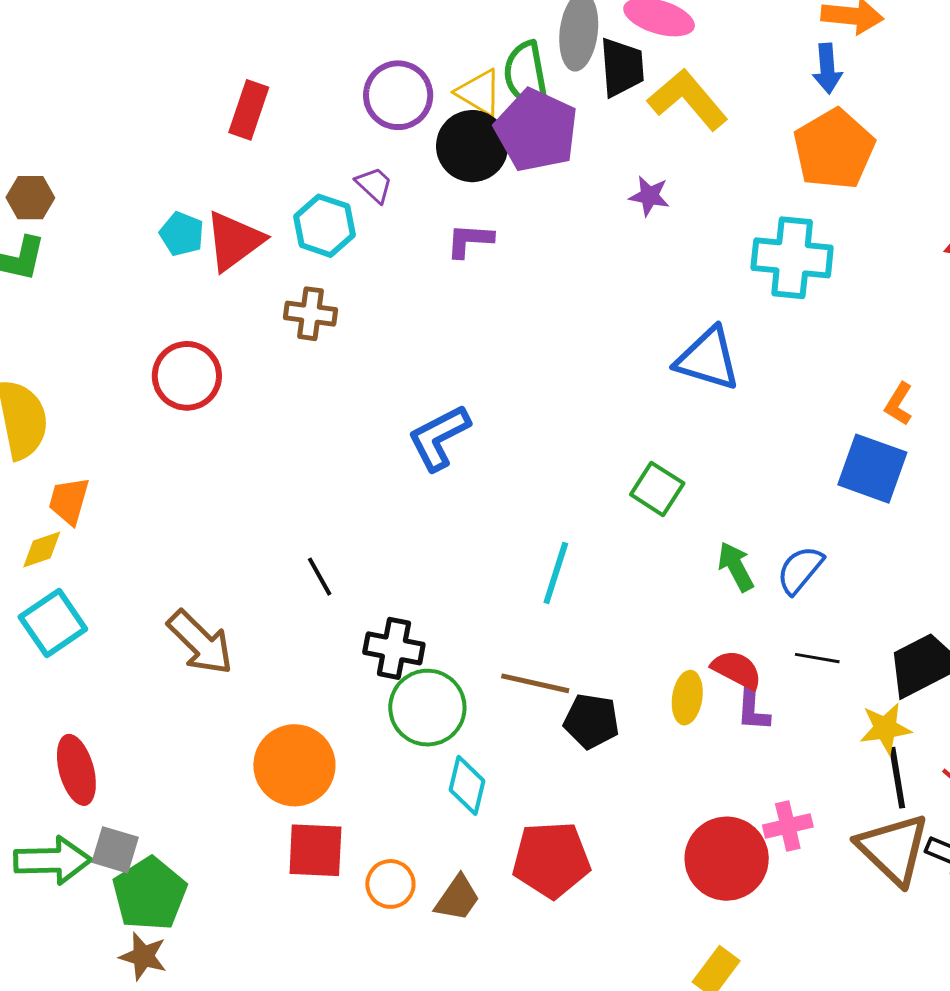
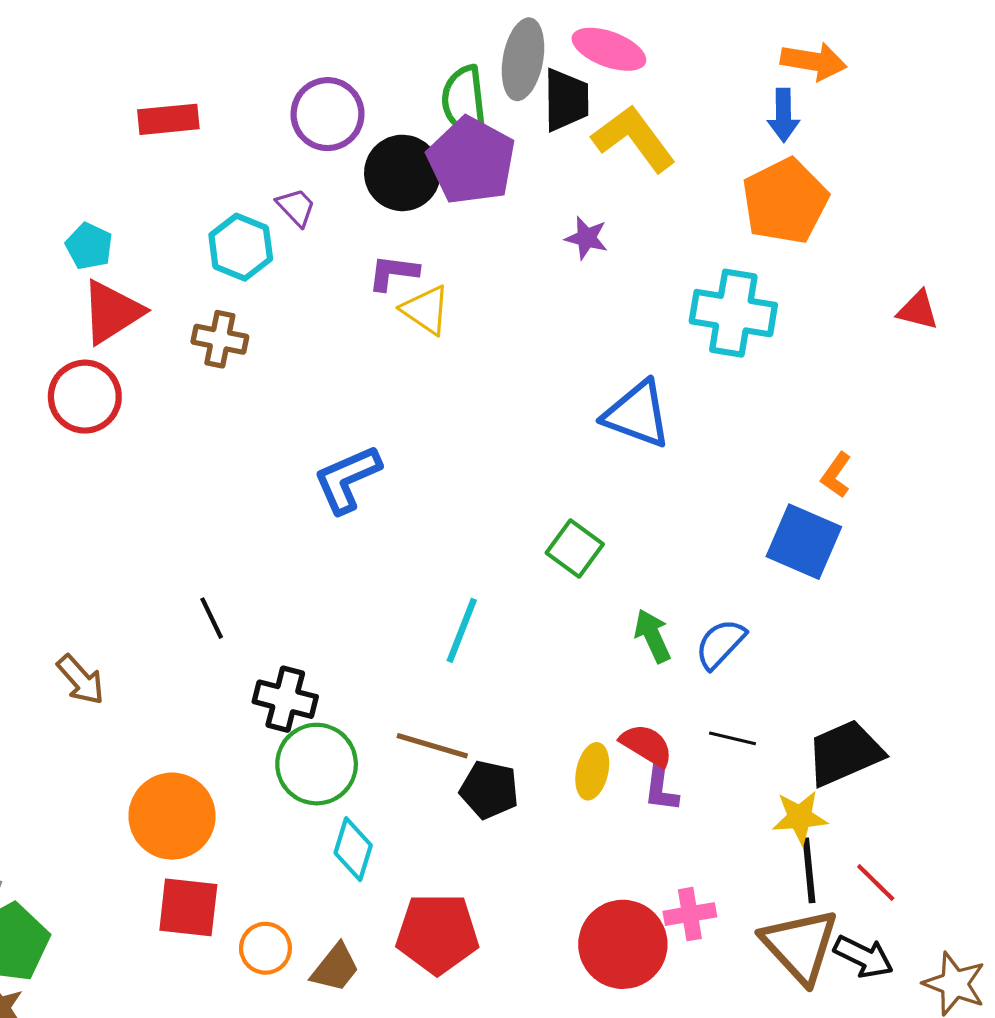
yellow triangle: (479, 93) -> (426, 310), moved
red rectangle: (249, 110) -> (168, 119), turned 62
red triangle: (234, 241) -> (112, 312), moved
brown arrow: (200, 643) -> (81, 680), size x0.7

